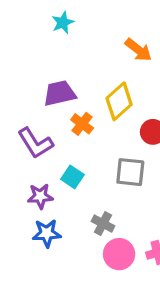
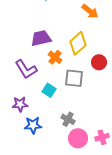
gray square: (130, 172) -> (74, 78), moved
purple star: (40, 196) -> (20, 104), moved

